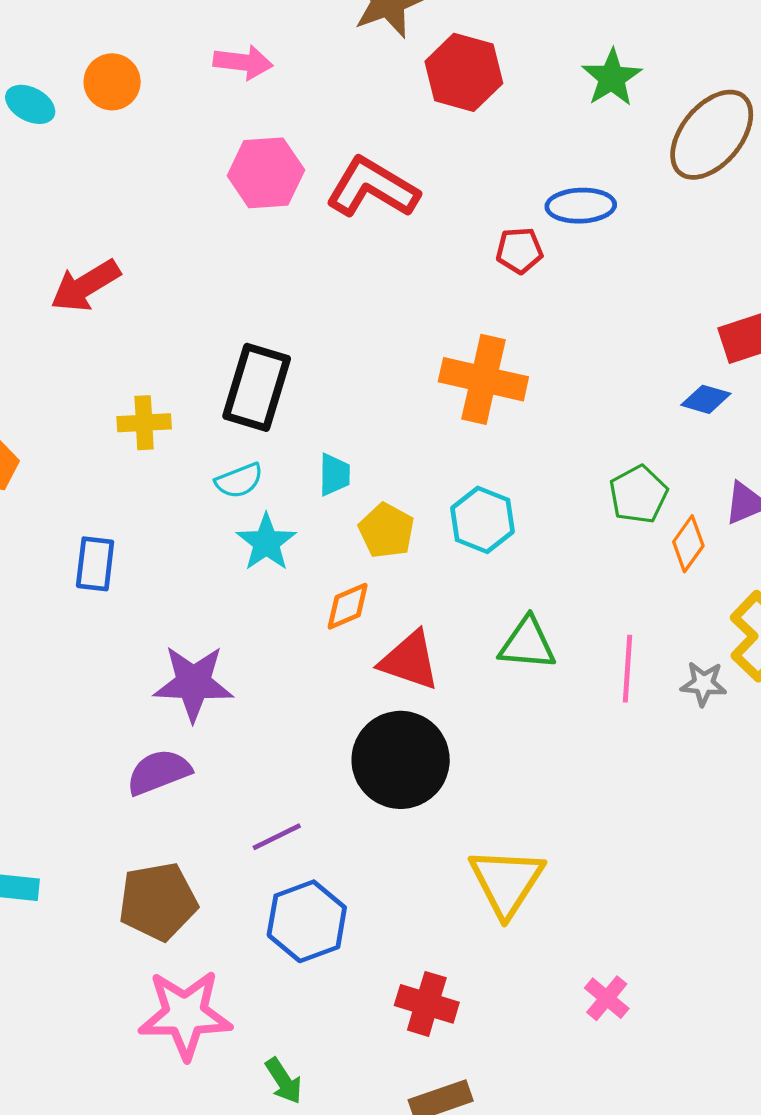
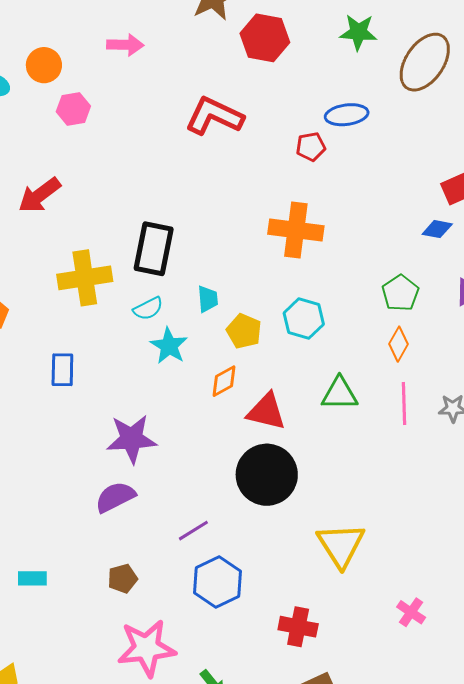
green star: (612, 78) -> (358, 32), turned -30
pink hexagon: (266, 173) -> (73, 109), moved, size x0.7
yellow cross: (144, 423) -> (85, 278), size x1.6
orange diamond: (688, 544) -> (398, 344), moved
brown pentagon: (158, 901) -> (123, 579), size x0.6

